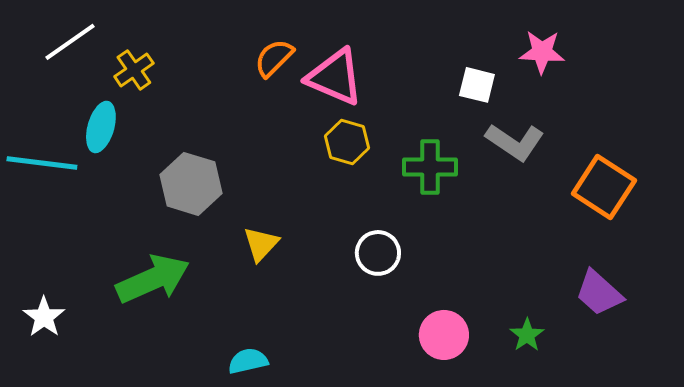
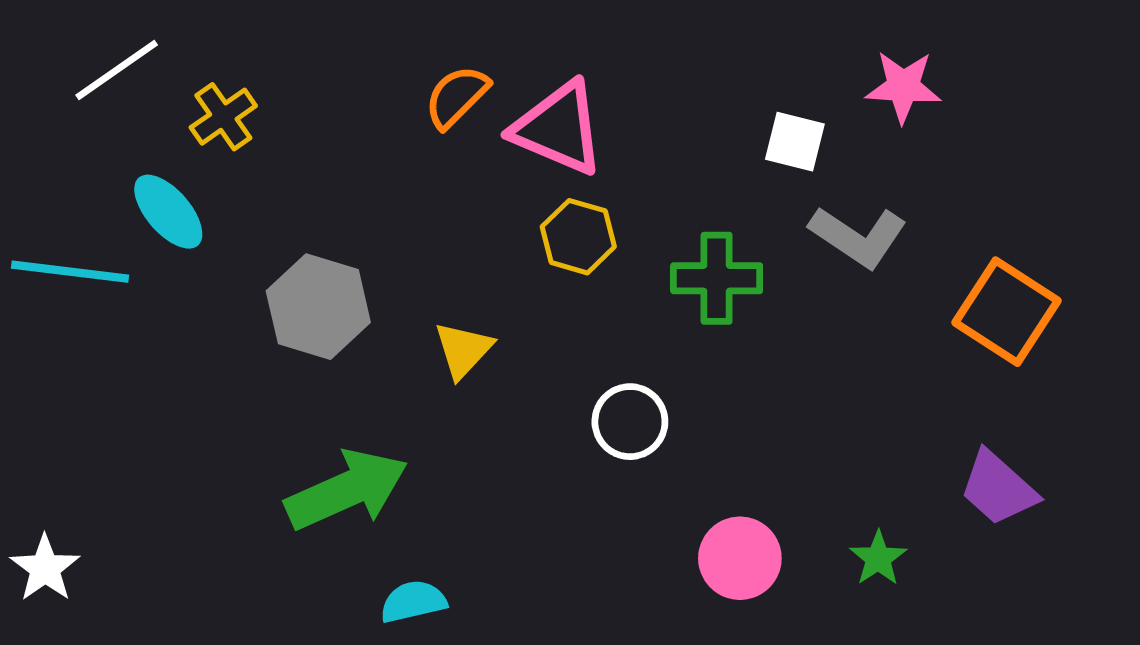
cyan ellipse: (101, 127) -> (168, 212), turned -57
yellow triangle: (261, 244) -> (463, 350), moved
green arrow: (153, 279) -> (347, 490), moved
white star: (44, 317) -> (45, 568), moved

